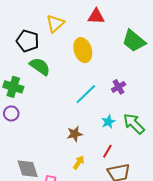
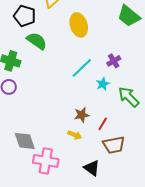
cyan star: (108, 122) -> (103, 84), moved
brown star: (75, 134) -> (82, 115), moved
yellow arrow: (79, 163) -> (75, 135), turned 80

